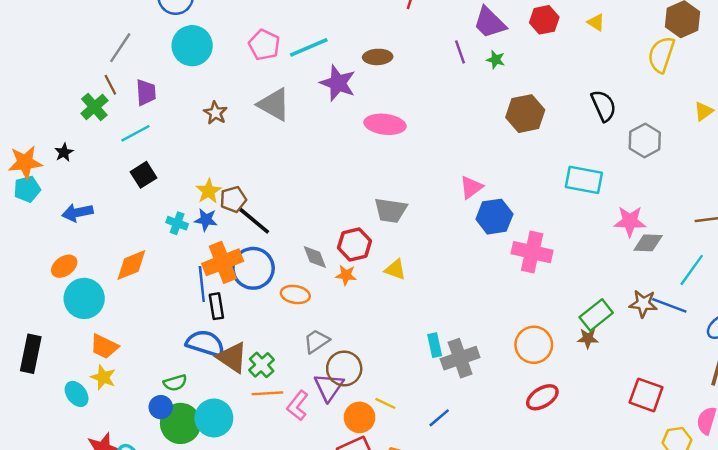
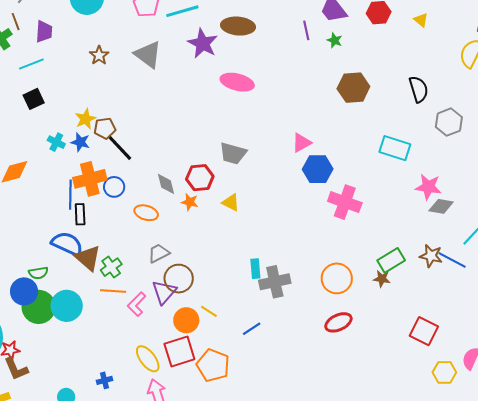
brown ellipse: (378, 57) -> (238, 26), size x1.4
blue circle: (253, 268) -> (114, 187), size x0.6
blue circle: (161, 407) -> (24, 291), size x1.4

